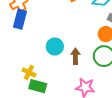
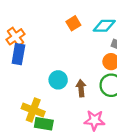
yellow cross: (29, 72) -> (33, 110), size x1.5

